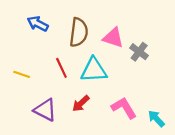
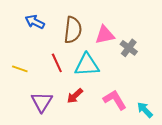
pink triangle: (113, 38) -> (105, 35), turned -30
purple triangle: (45, 110) -> (42, 102), turned 35

